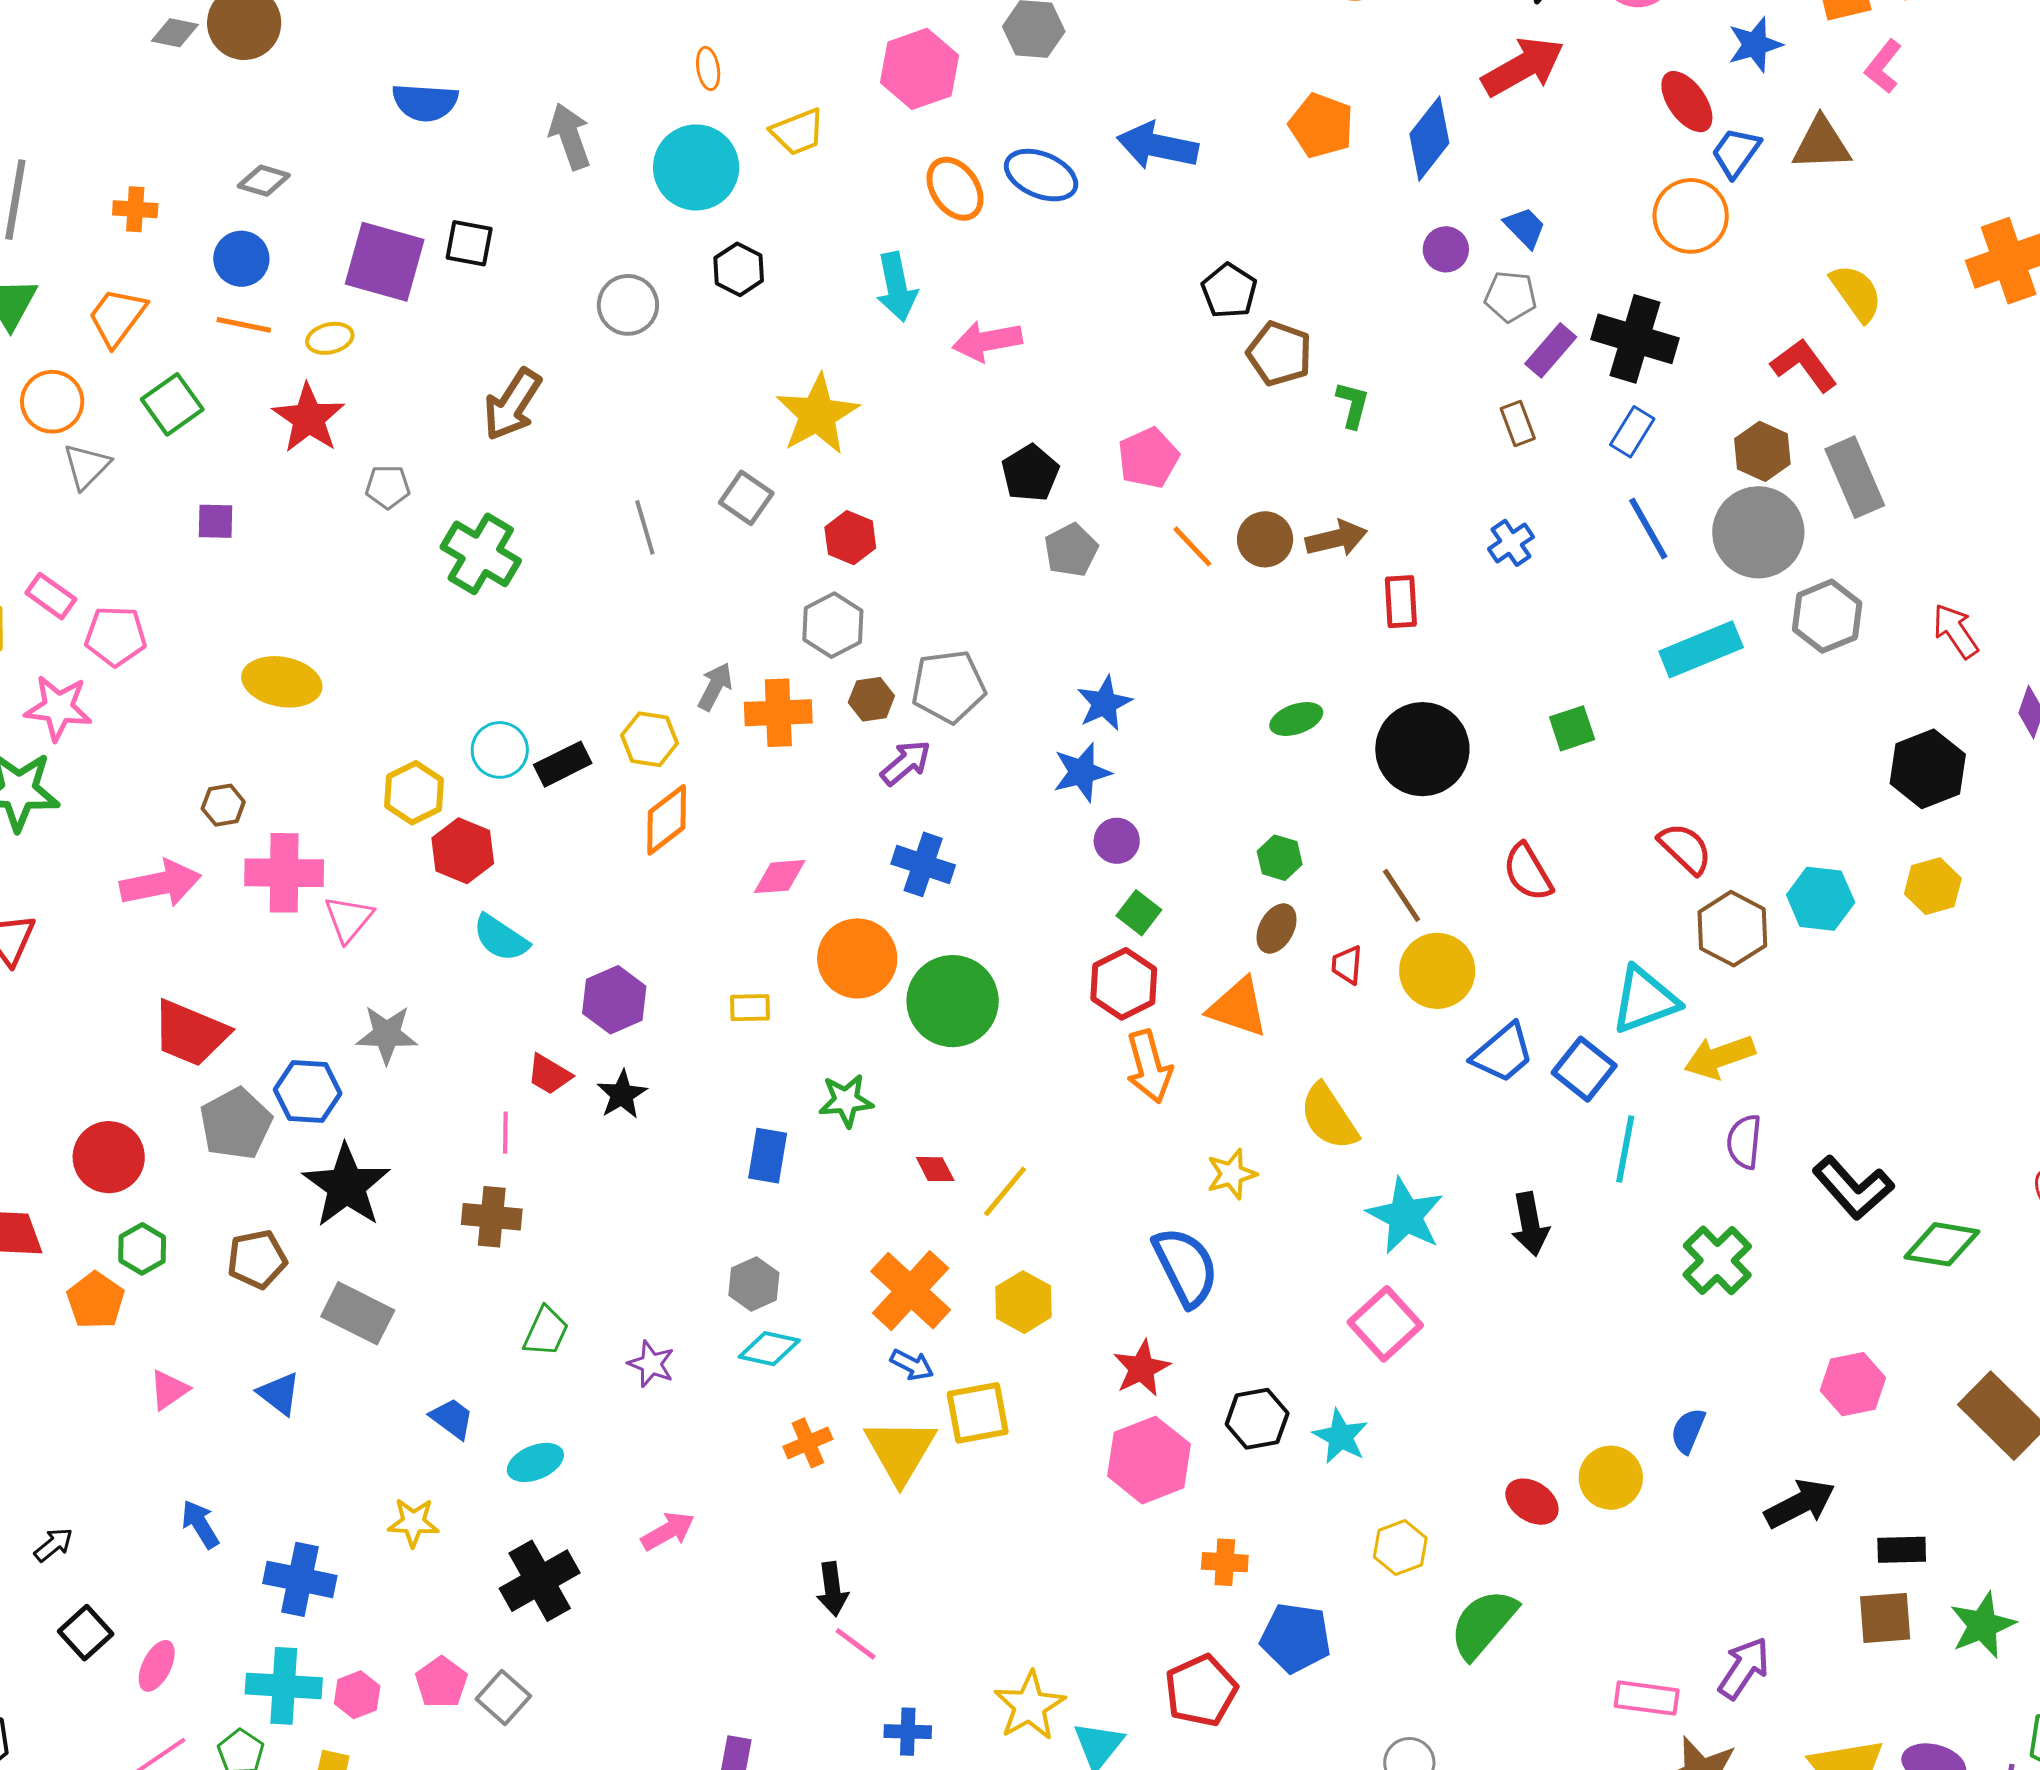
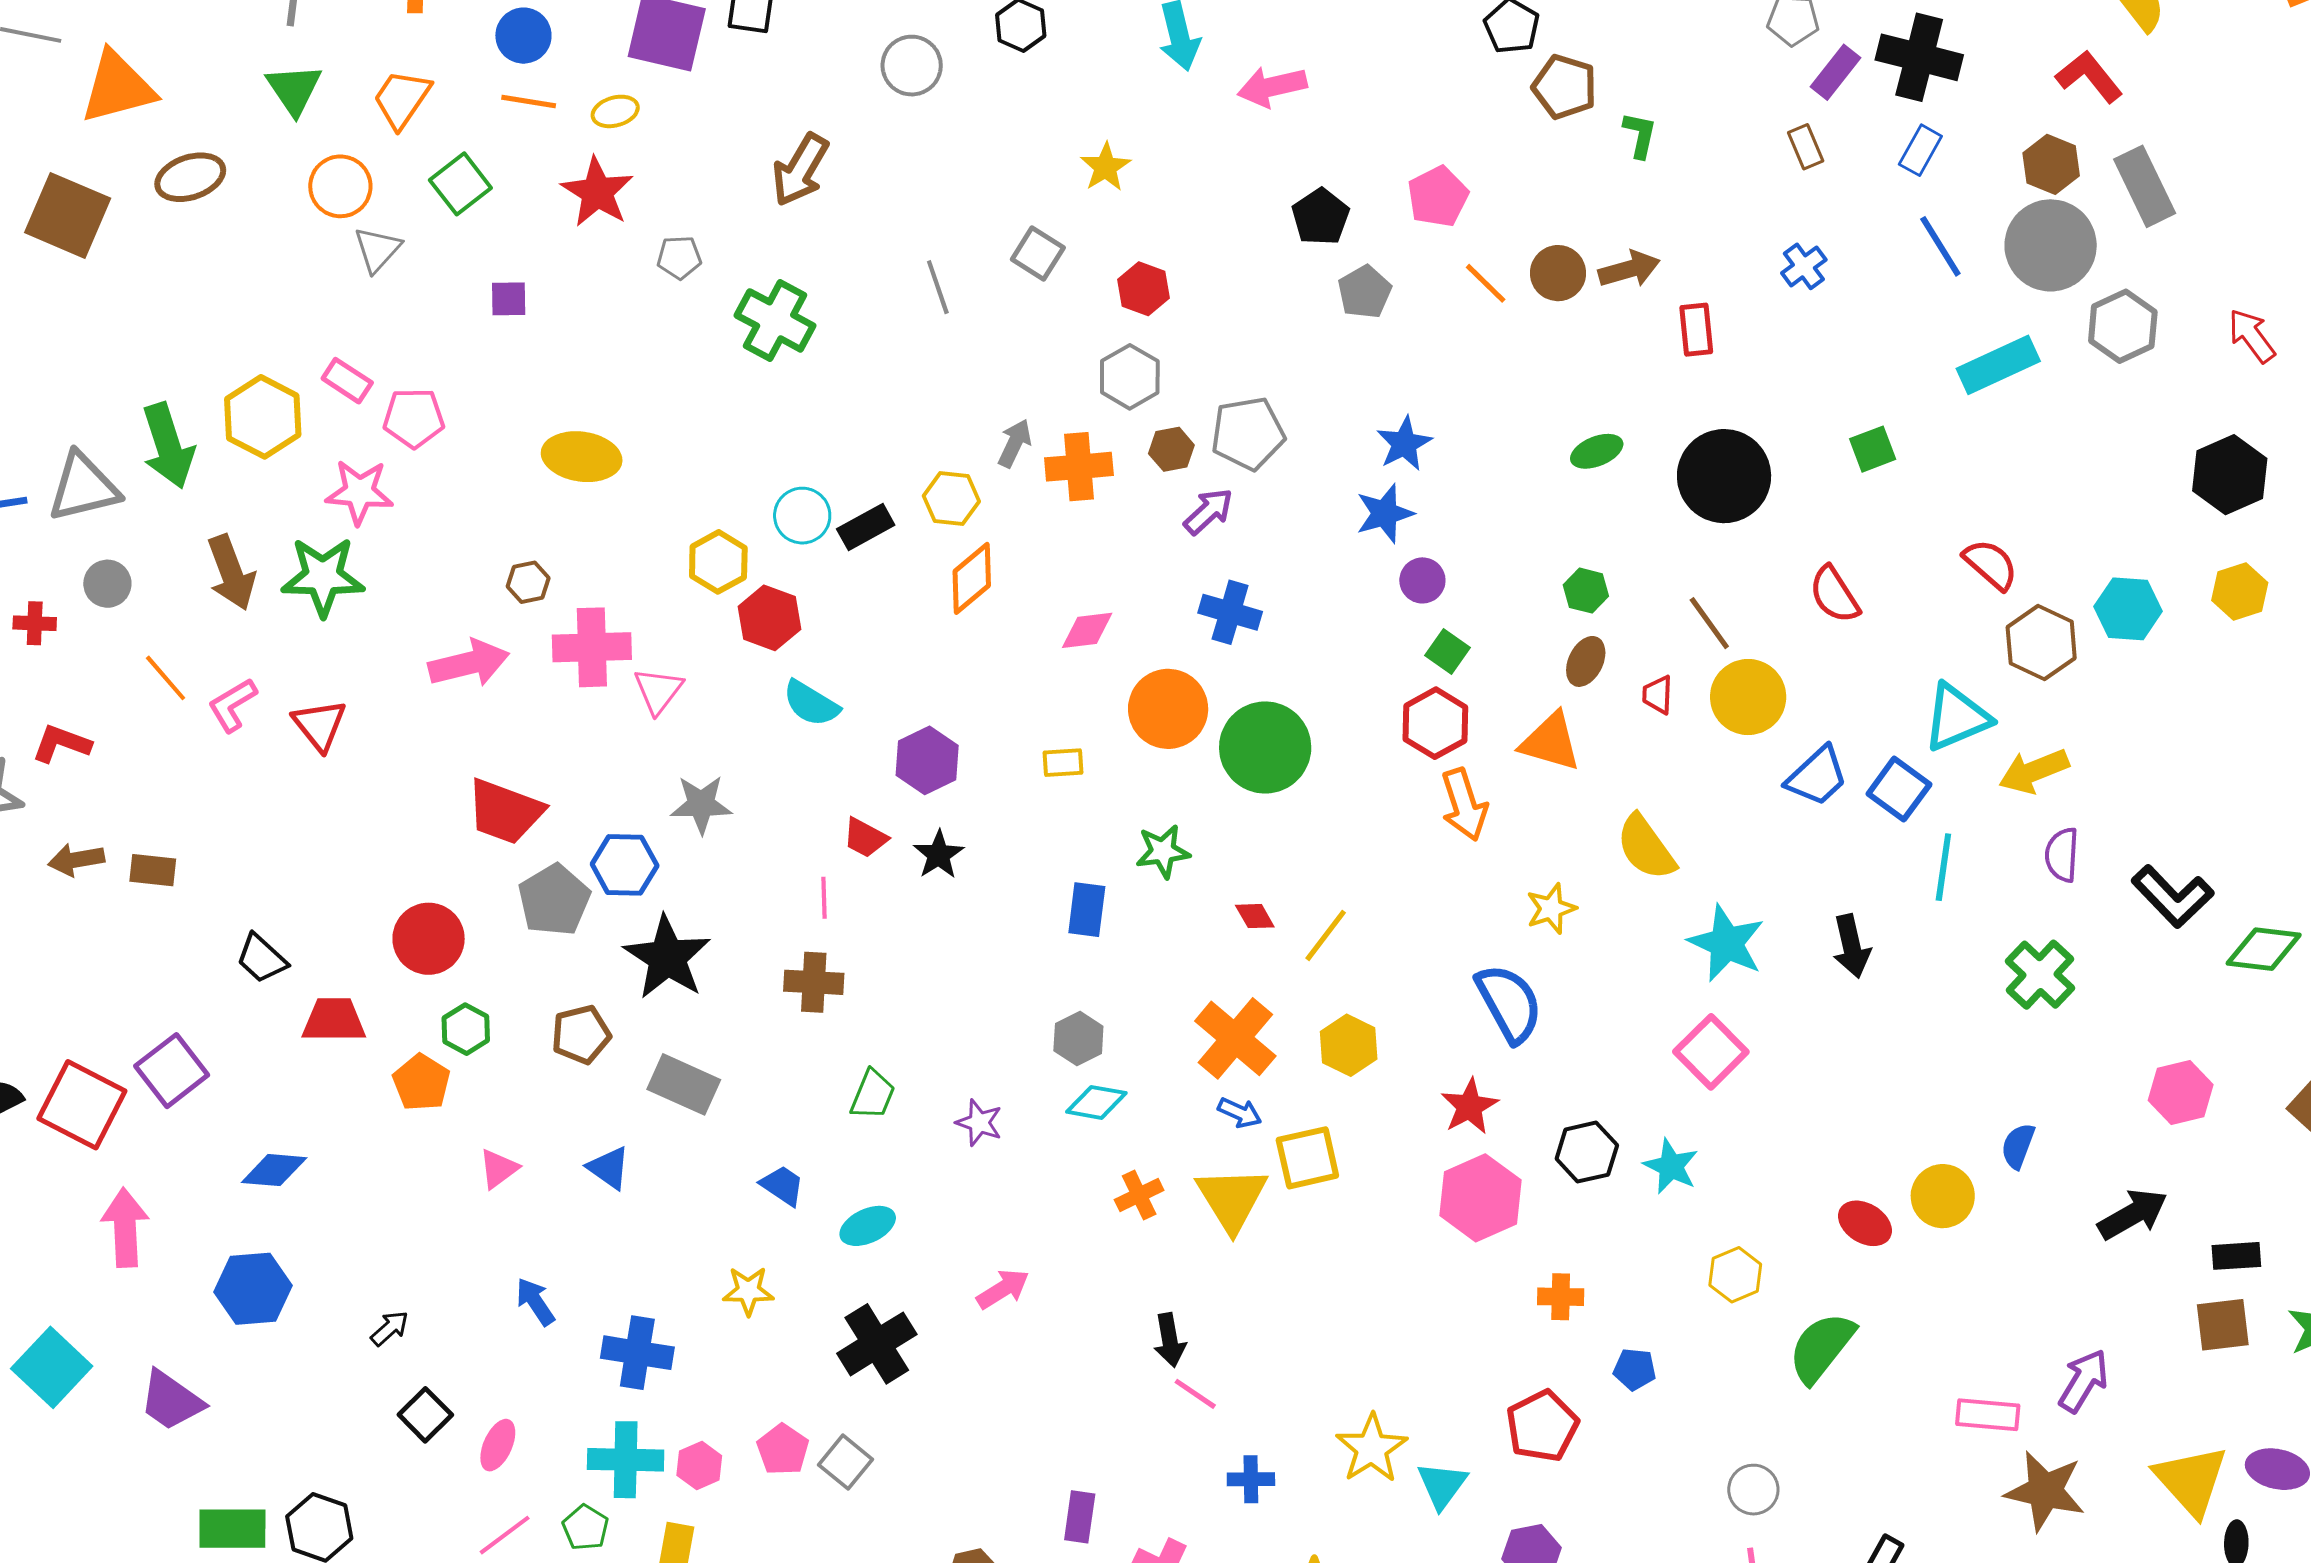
yellow star: (817, 414) -> (1105, 167), size x0.6
blue pentagon: (1296, 1638) -> (1635, 1369), size x0.6

